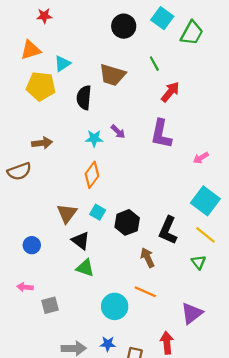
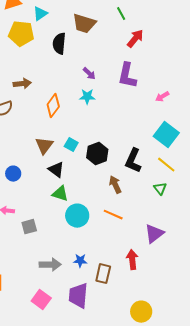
cyan star: (94, 138) -> (87, 97), moved
orange diamond: (92, 175) -> (53, 106), moved
cyan circle: (115, 306) -> (77, 216), moved

